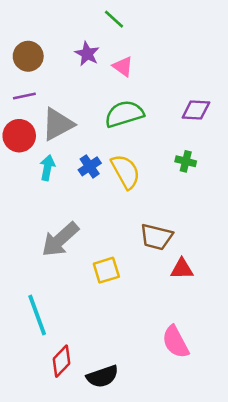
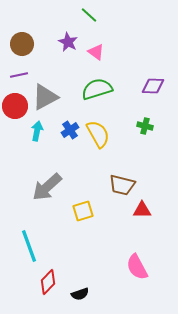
black semicircle: (102, 376) -> (80, 294), size x0.7

